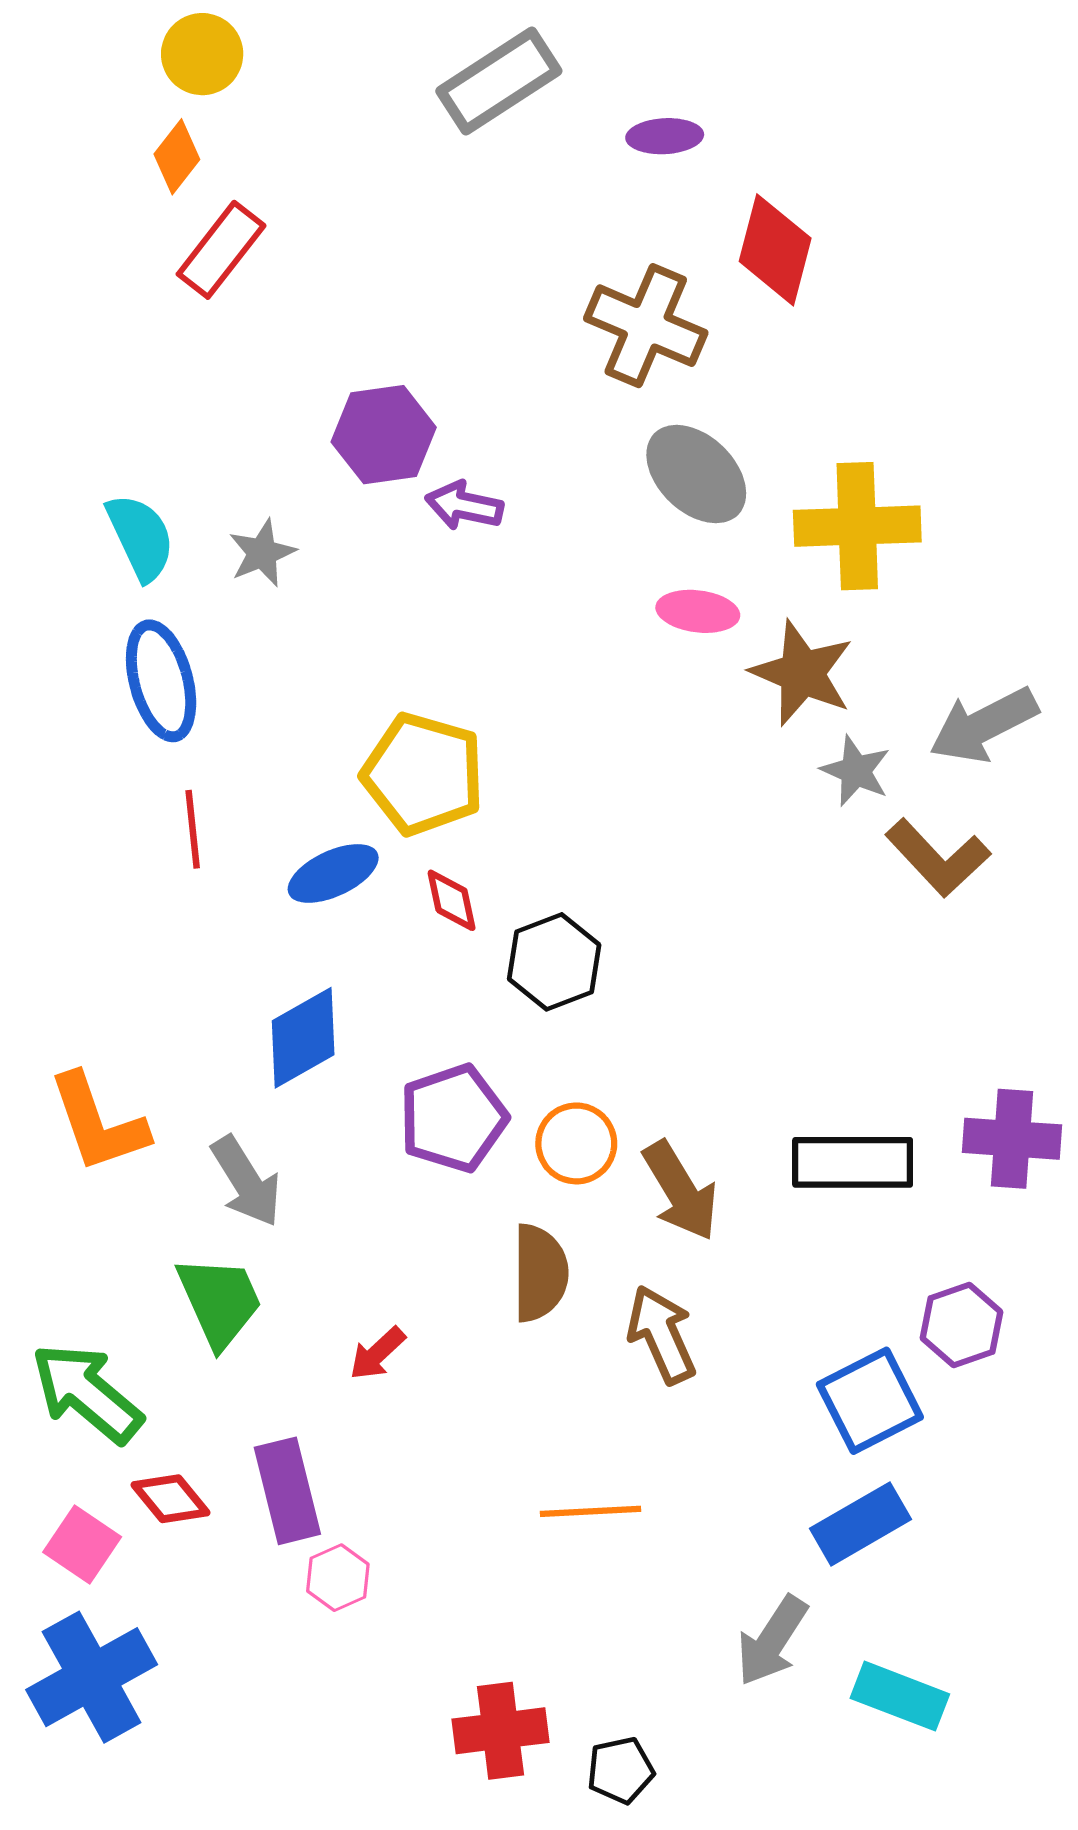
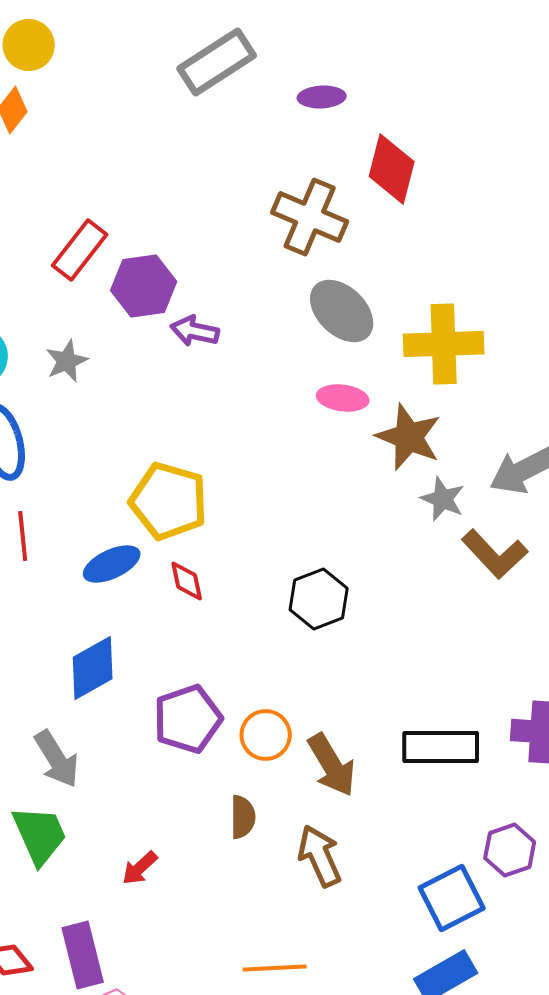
red rectangle: (221, 250) -> (80, 250), moved
black hexagon: (554, 962) -> (319, 599), moved
brown semicircle: (540, 1273) -> (243, 817), size x0.7

